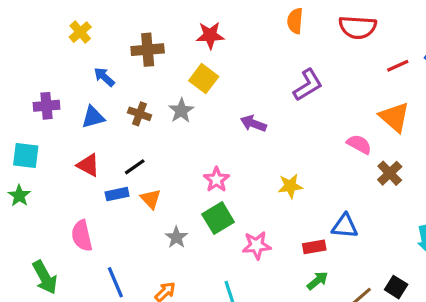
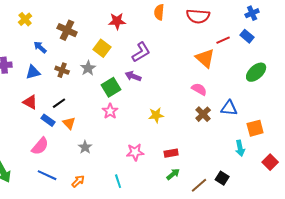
red star: (210, 35) -> (117, 21), moved
brown cross: (148, 50) -> (67, 30), turned 30
purple L-shape: (308, 85) -> (141, 52), moved
orange triangle: (394, 117) -> (205, 58), moved
brown cross: (390, 173) -> (203, 114), moved
blue rectangle: (117, 194) -> (48, 120), turned 48
green square: (218, 218) -> (111, 87), moved
blue triangle: (345, 226) -> (229, 108), moved
pink semicircle: (82, 236) -> (40, 146), moved, turned -126
blue line: (115, 282) -> (47, 175), turned -42

